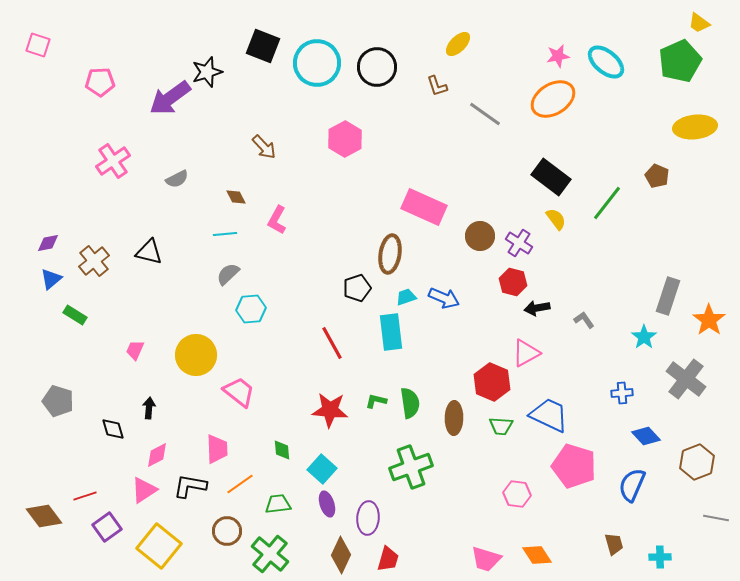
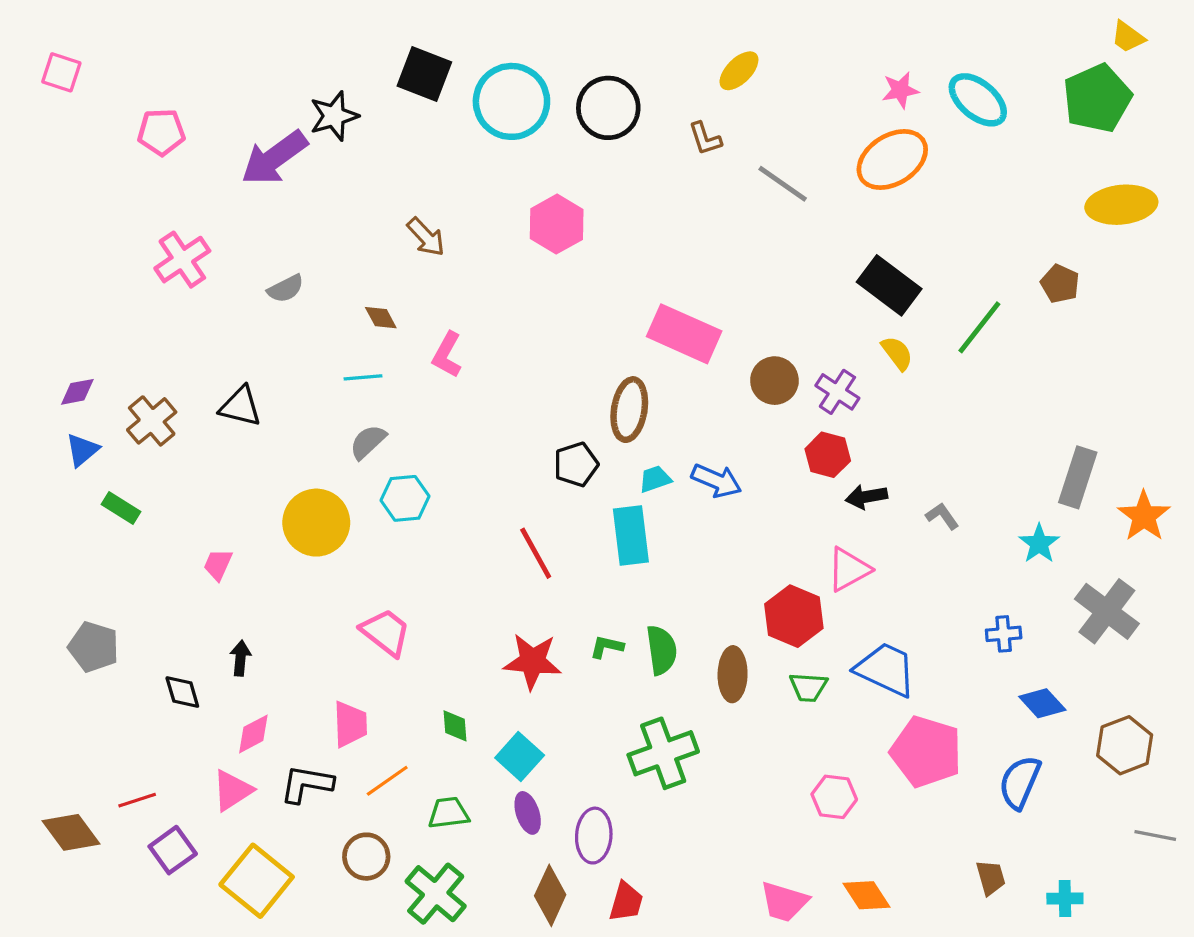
yellow circle: (196, 355) -> (316, 523), moved

